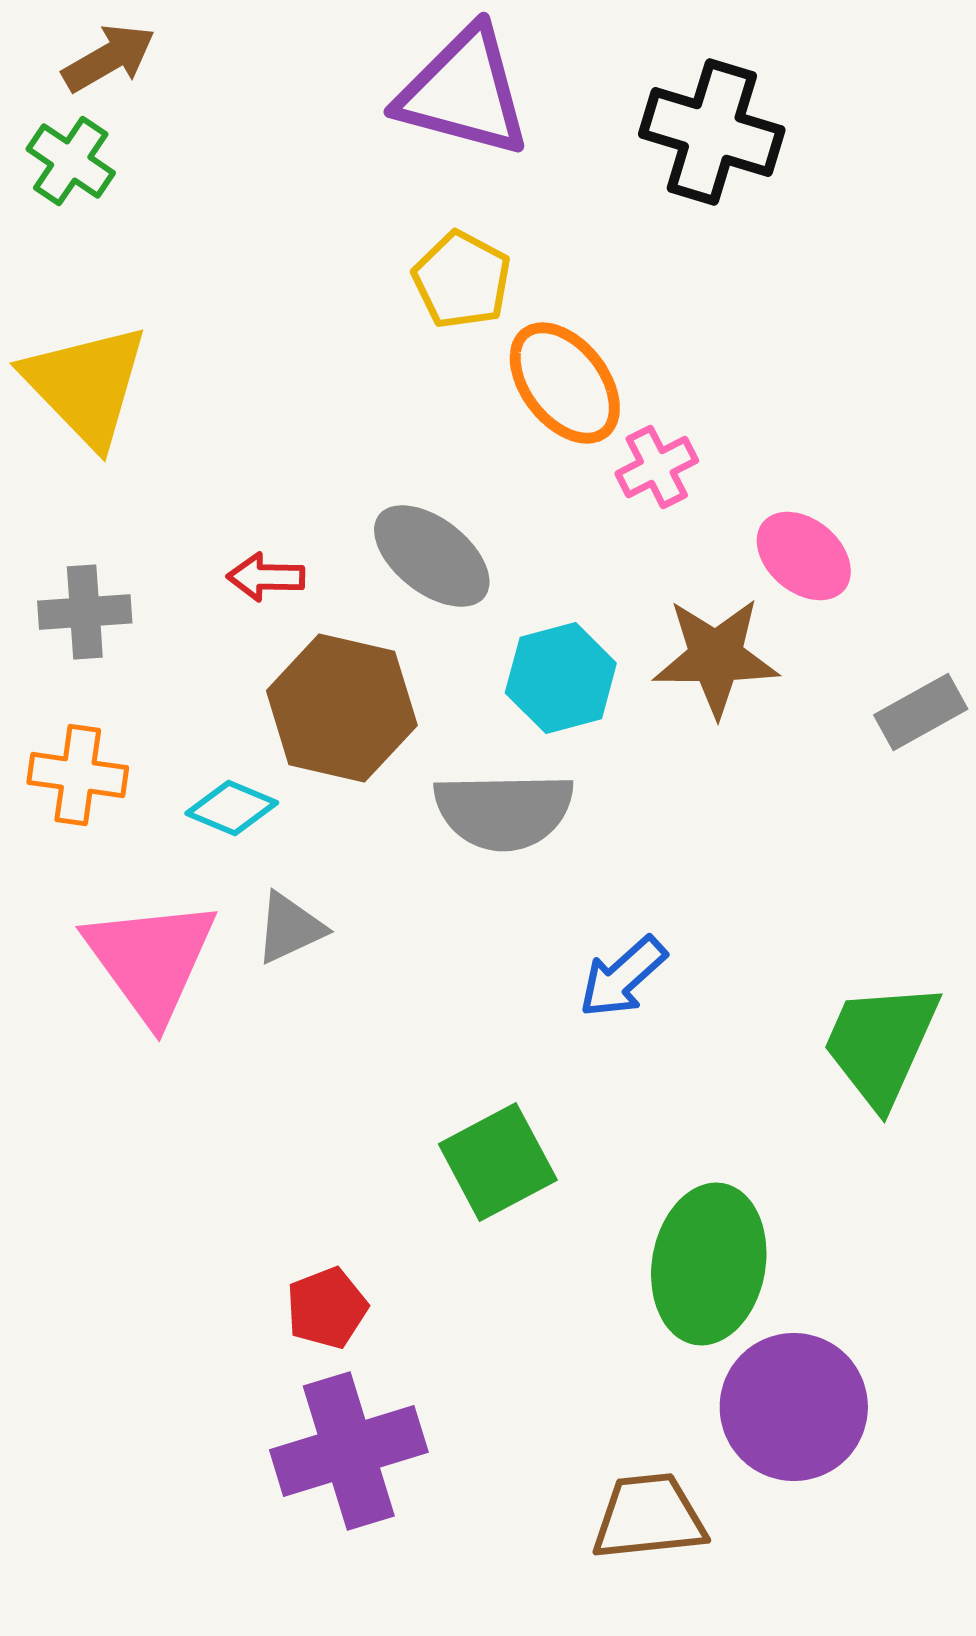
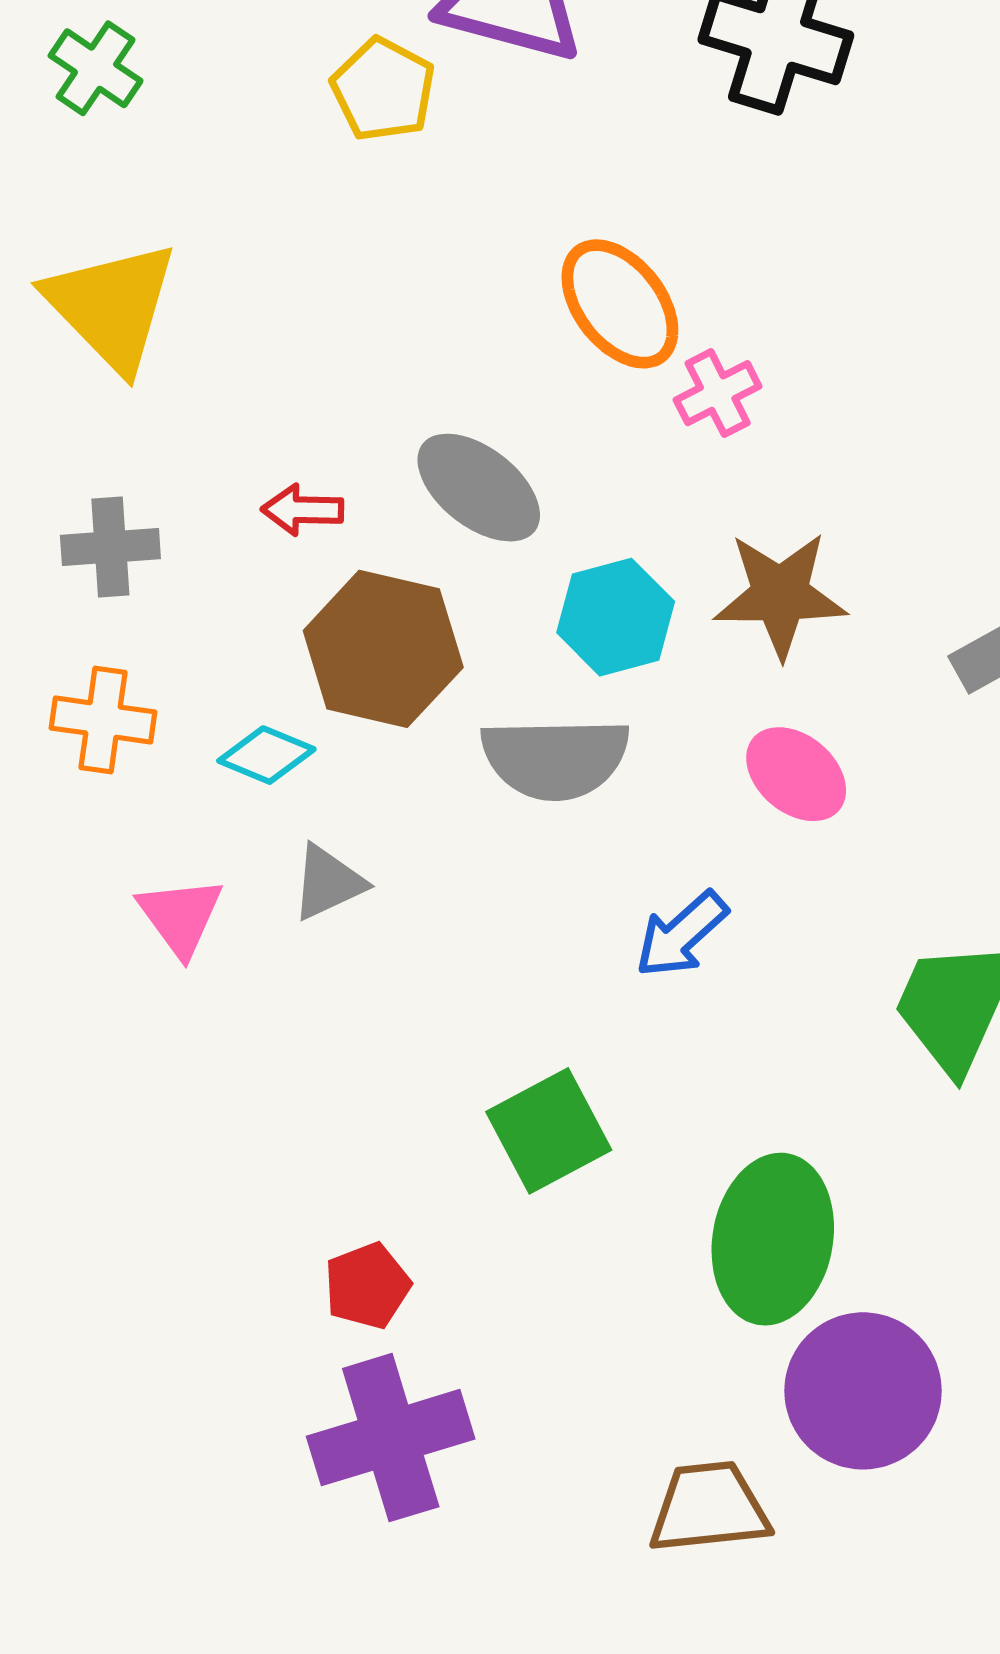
yellow pentagon: (462, 280) -> (383, 89), moved
pink ellipse: (804, 556) -> (796, 774), moved
pink triangle: (151, 960) -> (180, 916), size x0.6

